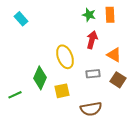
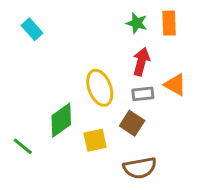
gray rectangle: (93, 74) -> (143, 94), moved
green diamond: (40, 78) -> (61, 120), turned 30
brown square: (118, 80) -> (132, 123), moved
green line: (15, 95) -> (23, 146), turned 64

